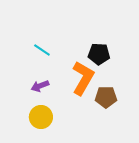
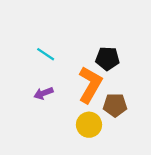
yellow circle: (41, 117) -> (89, 125), moved

